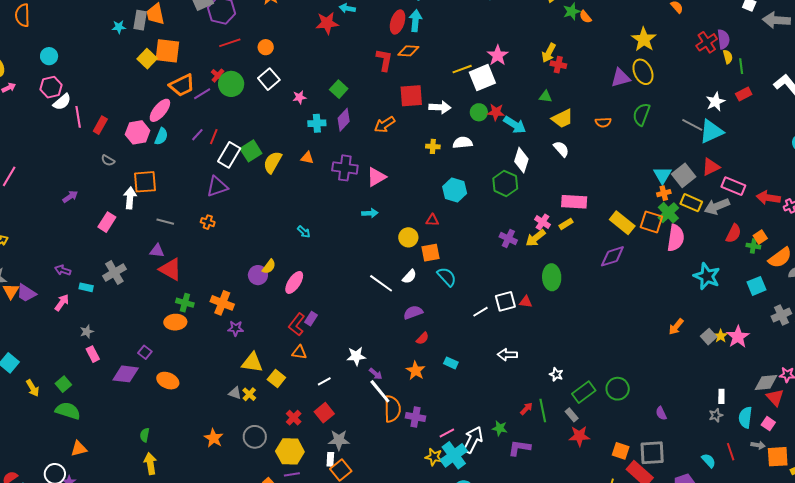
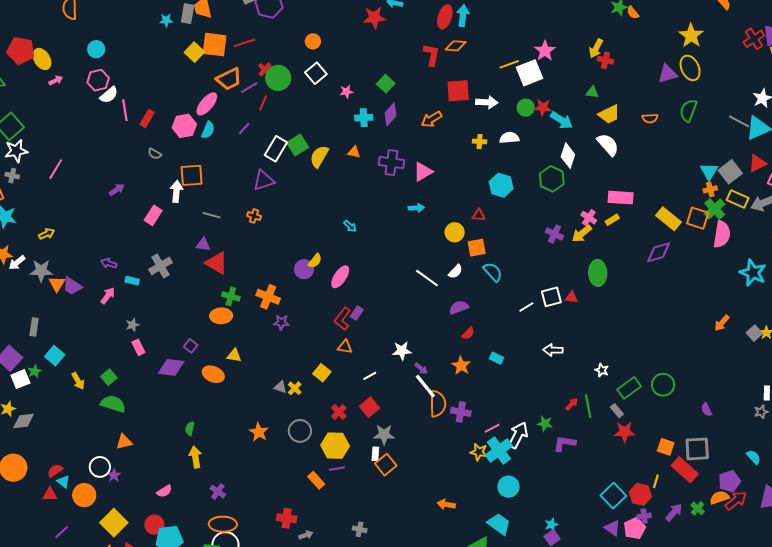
red line: (230, 43) -> (245, 43), moved
red line: (214, 137) -> (263, 103), moved
white semicircle: (561, 149) -> (608, 145), size x1.4
yellow triangle: (252, 363) -> (234, 356), moved, size x0.7

